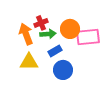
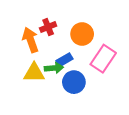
green arrow: (48, 34) -> (54, 68), moved
pink rectangle: (88, 37) -> (103, 59), moved, turned -50

